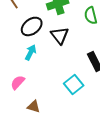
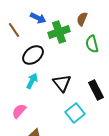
black triangle: (60, 35) -> (62, 83), moved

